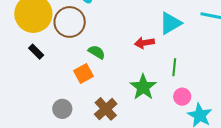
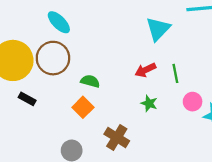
red arrow: (144, 43) -> (145, 70), moved
green star: (143, 87) -> (149, 103), size x0.6

